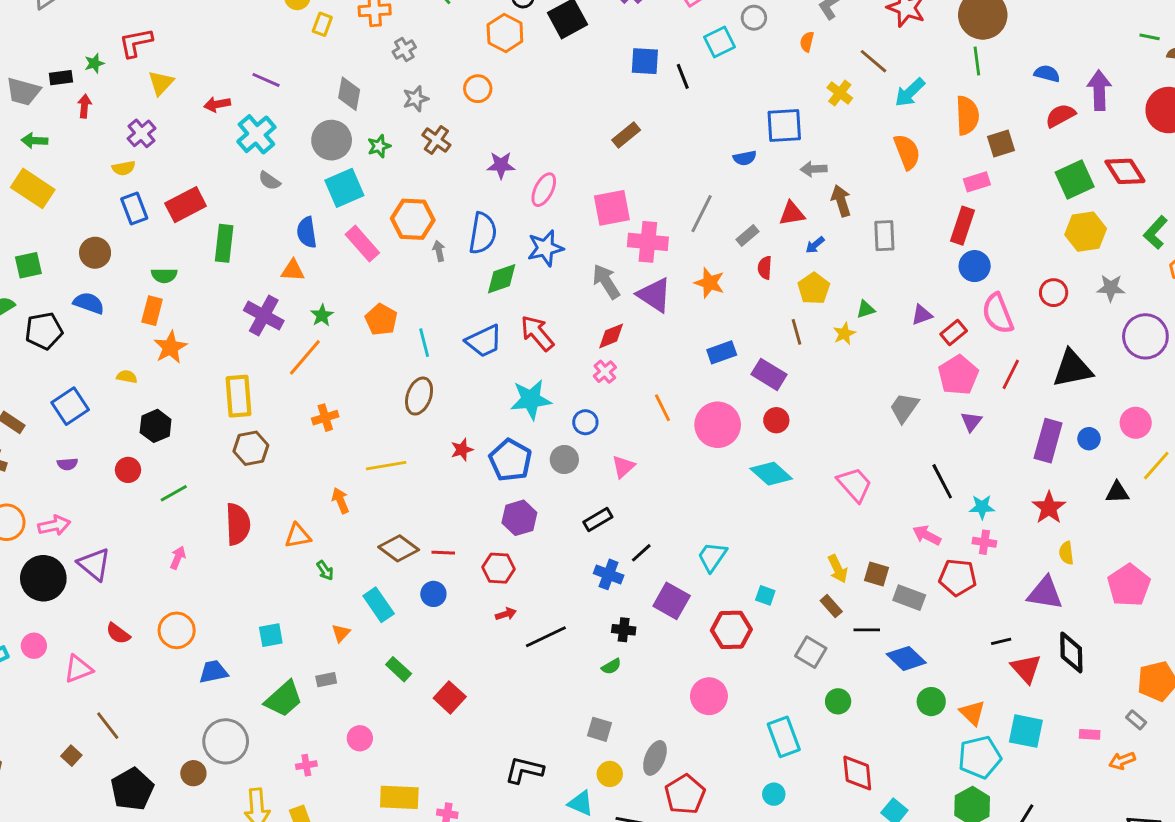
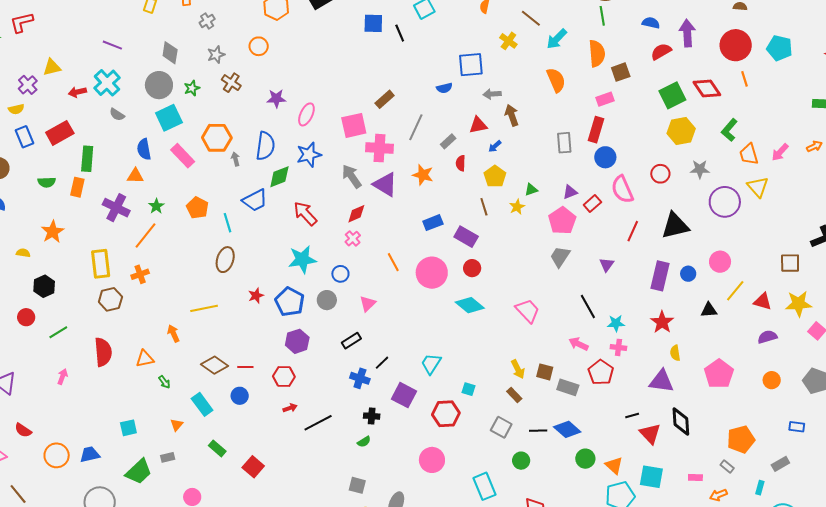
yellow triangle: (161, 83) -> (52, 67), moved, turned 36
red arrow: (217, 104) -> (77, 92), moved
brown rectangle: (626, 135) -> (385, 99), moved
gray rectangle: (884, 236) -> (564, 143), moved
orange rectangle: (152, 311) -> (77, 187), moved
blue trapezoid: (484, 341) -> (255, 200), moved
pink pentagon: (958, 375) -> (562, 221), moved
orange cross: (325, 418) -> (140, 274), moved
red pentagon: (958, 577) -> (601, 372), turned 30
orange circle: (177, 630) -> (57, 455), moved
black line: (867, 630) -> (538, 431), moved

